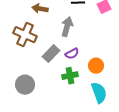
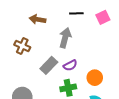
brown cross: (25, 35) -> (22, 46), size x0.7

